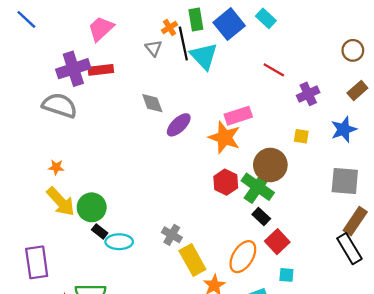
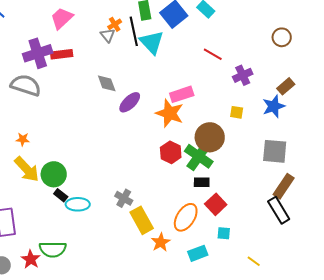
orange cross: (170, 27) -> (115, 24), moved
brown rectangle: (357, 90) -> (286, 86), moved
black rectangle: (261, 217) -> (202, 182), turned -42

